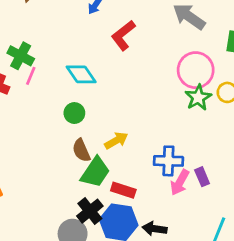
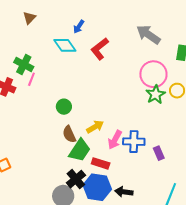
cyan diamond: (81, 74) -> (65, 45), moved
pink arrow: (180, 182) -> (115, 140), moved

